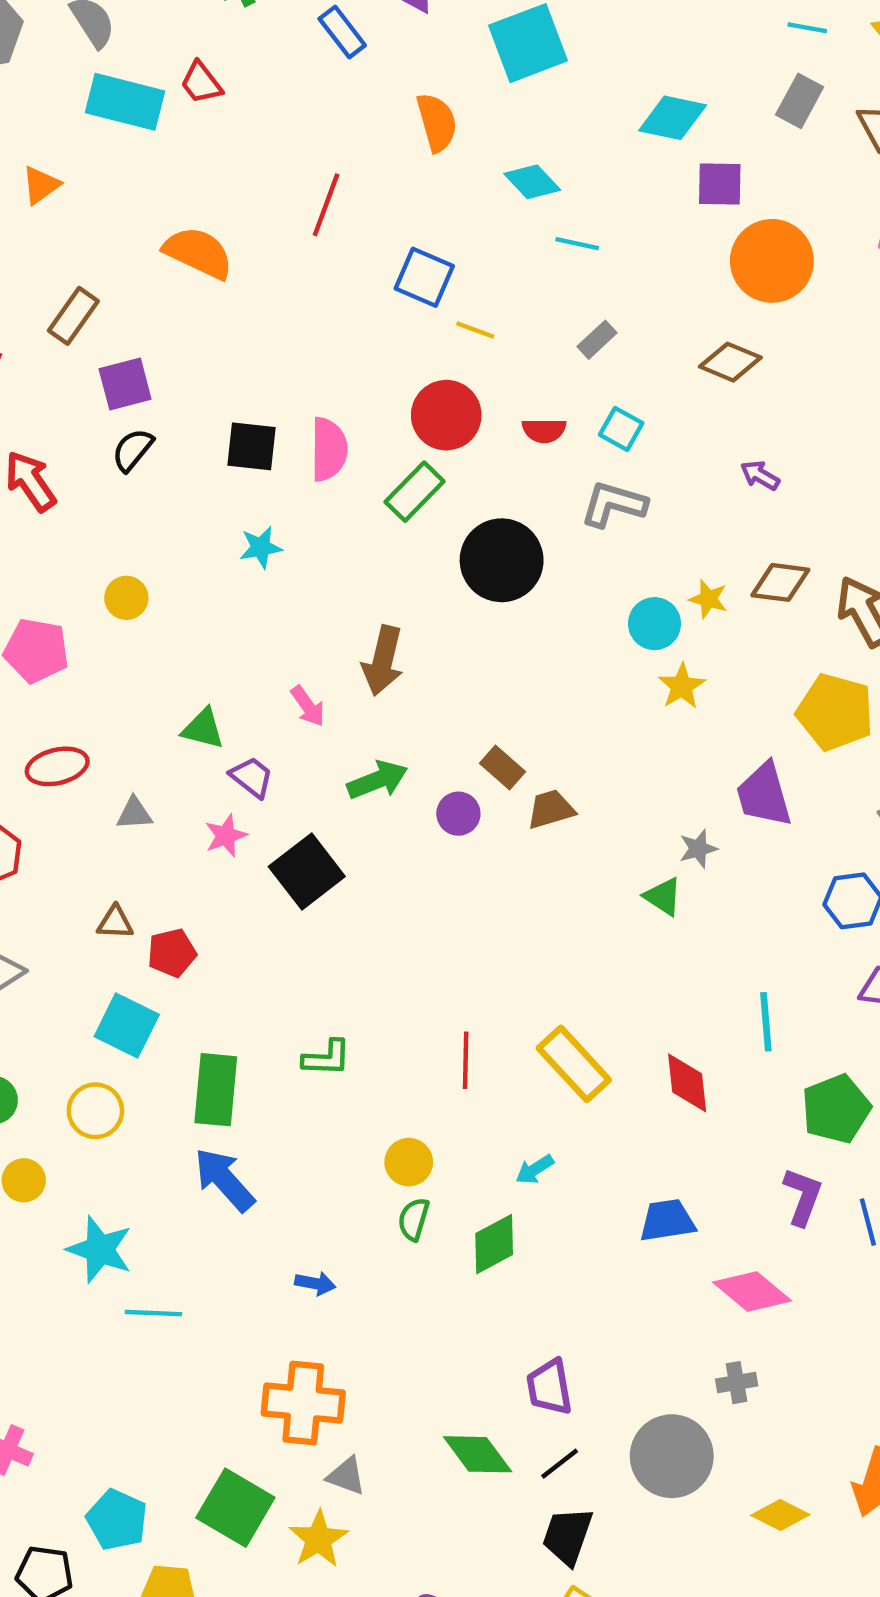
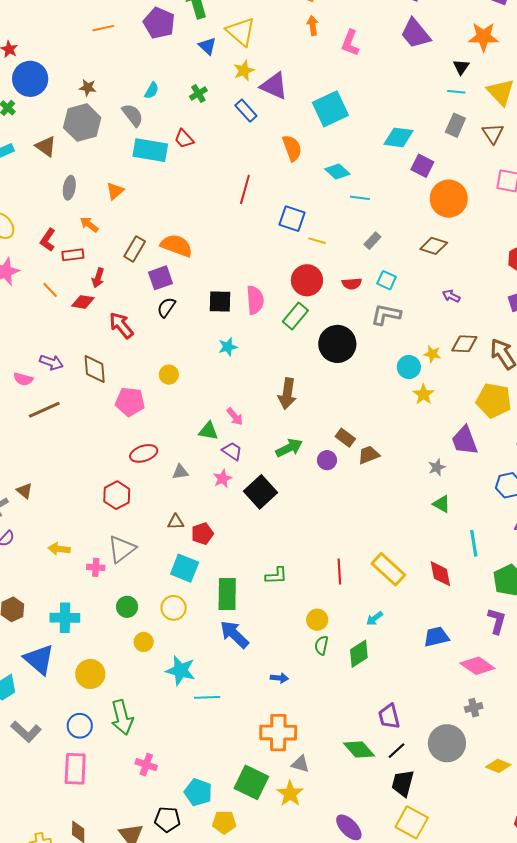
purple square: (720, 184) -> (422, 166), turned 30
orange semicircle: (198, 253) -> (177, 246), moved
pink arrow: (308, 706) -> (235, 417), moved
green triangle: (663, 897) -> (442, 504), moved

